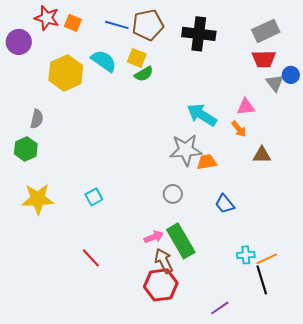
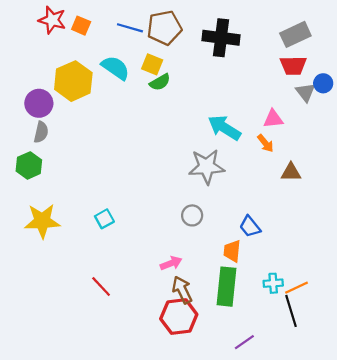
purple circle: (19, 42) -> (39, 103), moved
orange trapezoid: (207, 162) -> (232, 251), moved, turned -75
green rectangle: (181, 241) -> (227, 287), moved, turned 36

